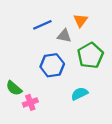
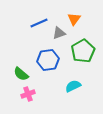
gray triangle: (64, 36) -> (59, 33), turned -32
green semicircle: (14, 88) -> (21, 74), moved

